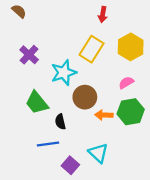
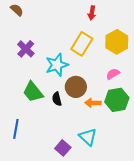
black semicircle: (60, 122) -> (57, 99), moved
blue line: (48, 144) -> (16, 129), moved, turned -72

